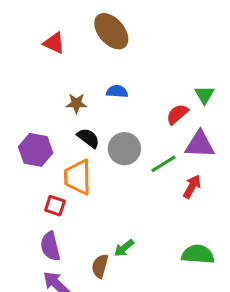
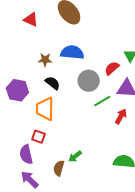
blue semicircle: (117, 91) -> (72, 52), size x1.6
gray circle: (124, 149) -> (89, 81), moved
red square: (55, 206) -> (38, 137), moved

